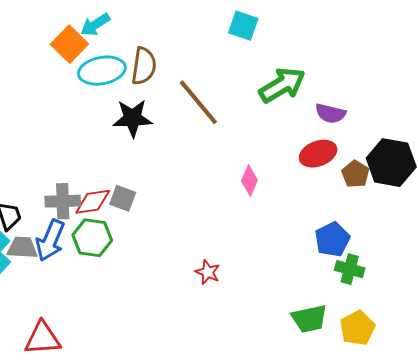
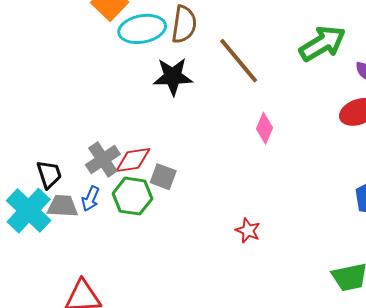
pink diamond: (249, 181) -> (265, 128), moved
gray square: (123, 198) -> (163, 177), moved
gray cross: (63, 201) -> (103, 159), turned -32
blue arrow: (50, 240) -> (90, 199), size x0.6

